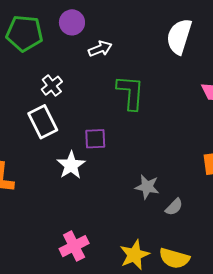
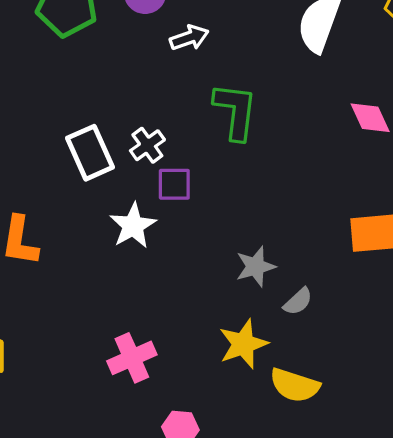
white cross: (52, 86) -> (147, 145), moved
gray star: (147, 187) -> (256, 267), turned -30
yellow star: (134, 255) -> (243, 344), moved

